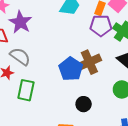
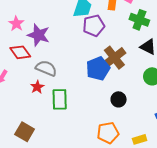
purple pentagon: (101, 26) -> (94, 26), moved
blue pentagon: (71, 69) -> (98, 68), turned 30

